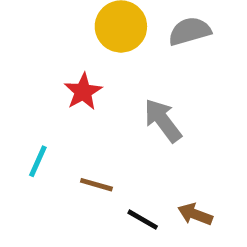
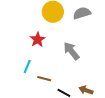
cyan line: (38, 161) -> (27, 66), moved

